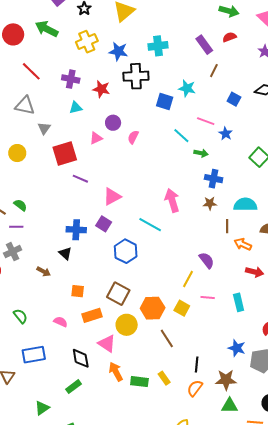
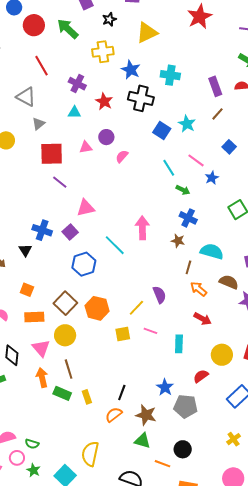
orange hexagon: (153, 308) -> (97, 308), moved
yellow square: (182, 308) -> (123, 334), turned 35
brown line: (167, 338) -> (69, 369), moved

